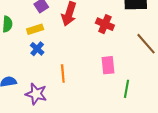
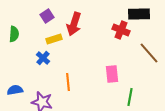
red cross: (105, 24) -> (121, 30), moved
yellow rectangle: (35, 29) -> (54, 39), moved

